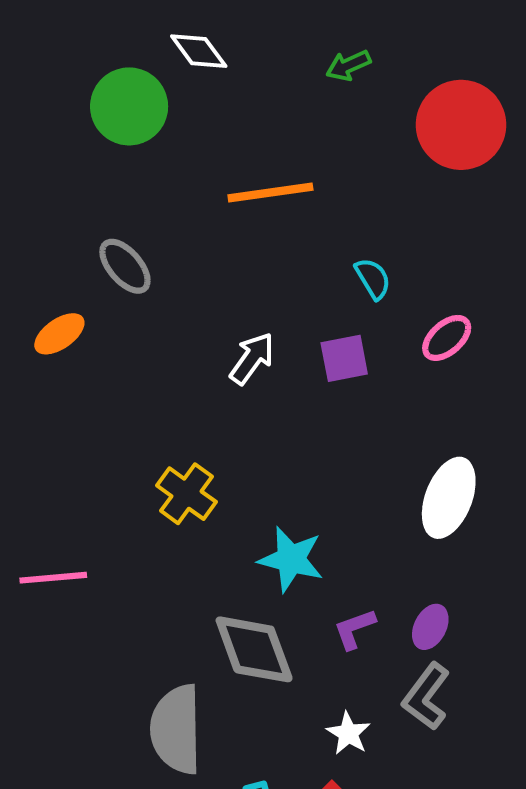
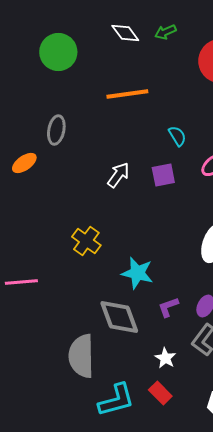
white diamond: (199, 51) -> (125, 33), moved
gray ellipse: (125, 266) -> (56, 130), turned 52

